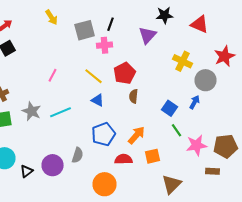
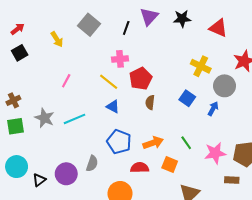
yellow arrow: (52, 17) -> (57, 39), moved
gray square: (84, 30) -> (89, 25), moved, turned -35
purple triangle: (148, 35) -> (149, 17), moved
pink cross: (104, 45) -> (120, 59), moved
blue square: (170, 108) -> (187, 98), moved
green line: (176, 130) -> (186, 143), moved
blue pentagon: (104, 134) -> (119, 142), turned -30
orange arrow: (136, 135) -> (153, 143), turned 30
orange square: (152, 156) -> (170, 164), turned 35

